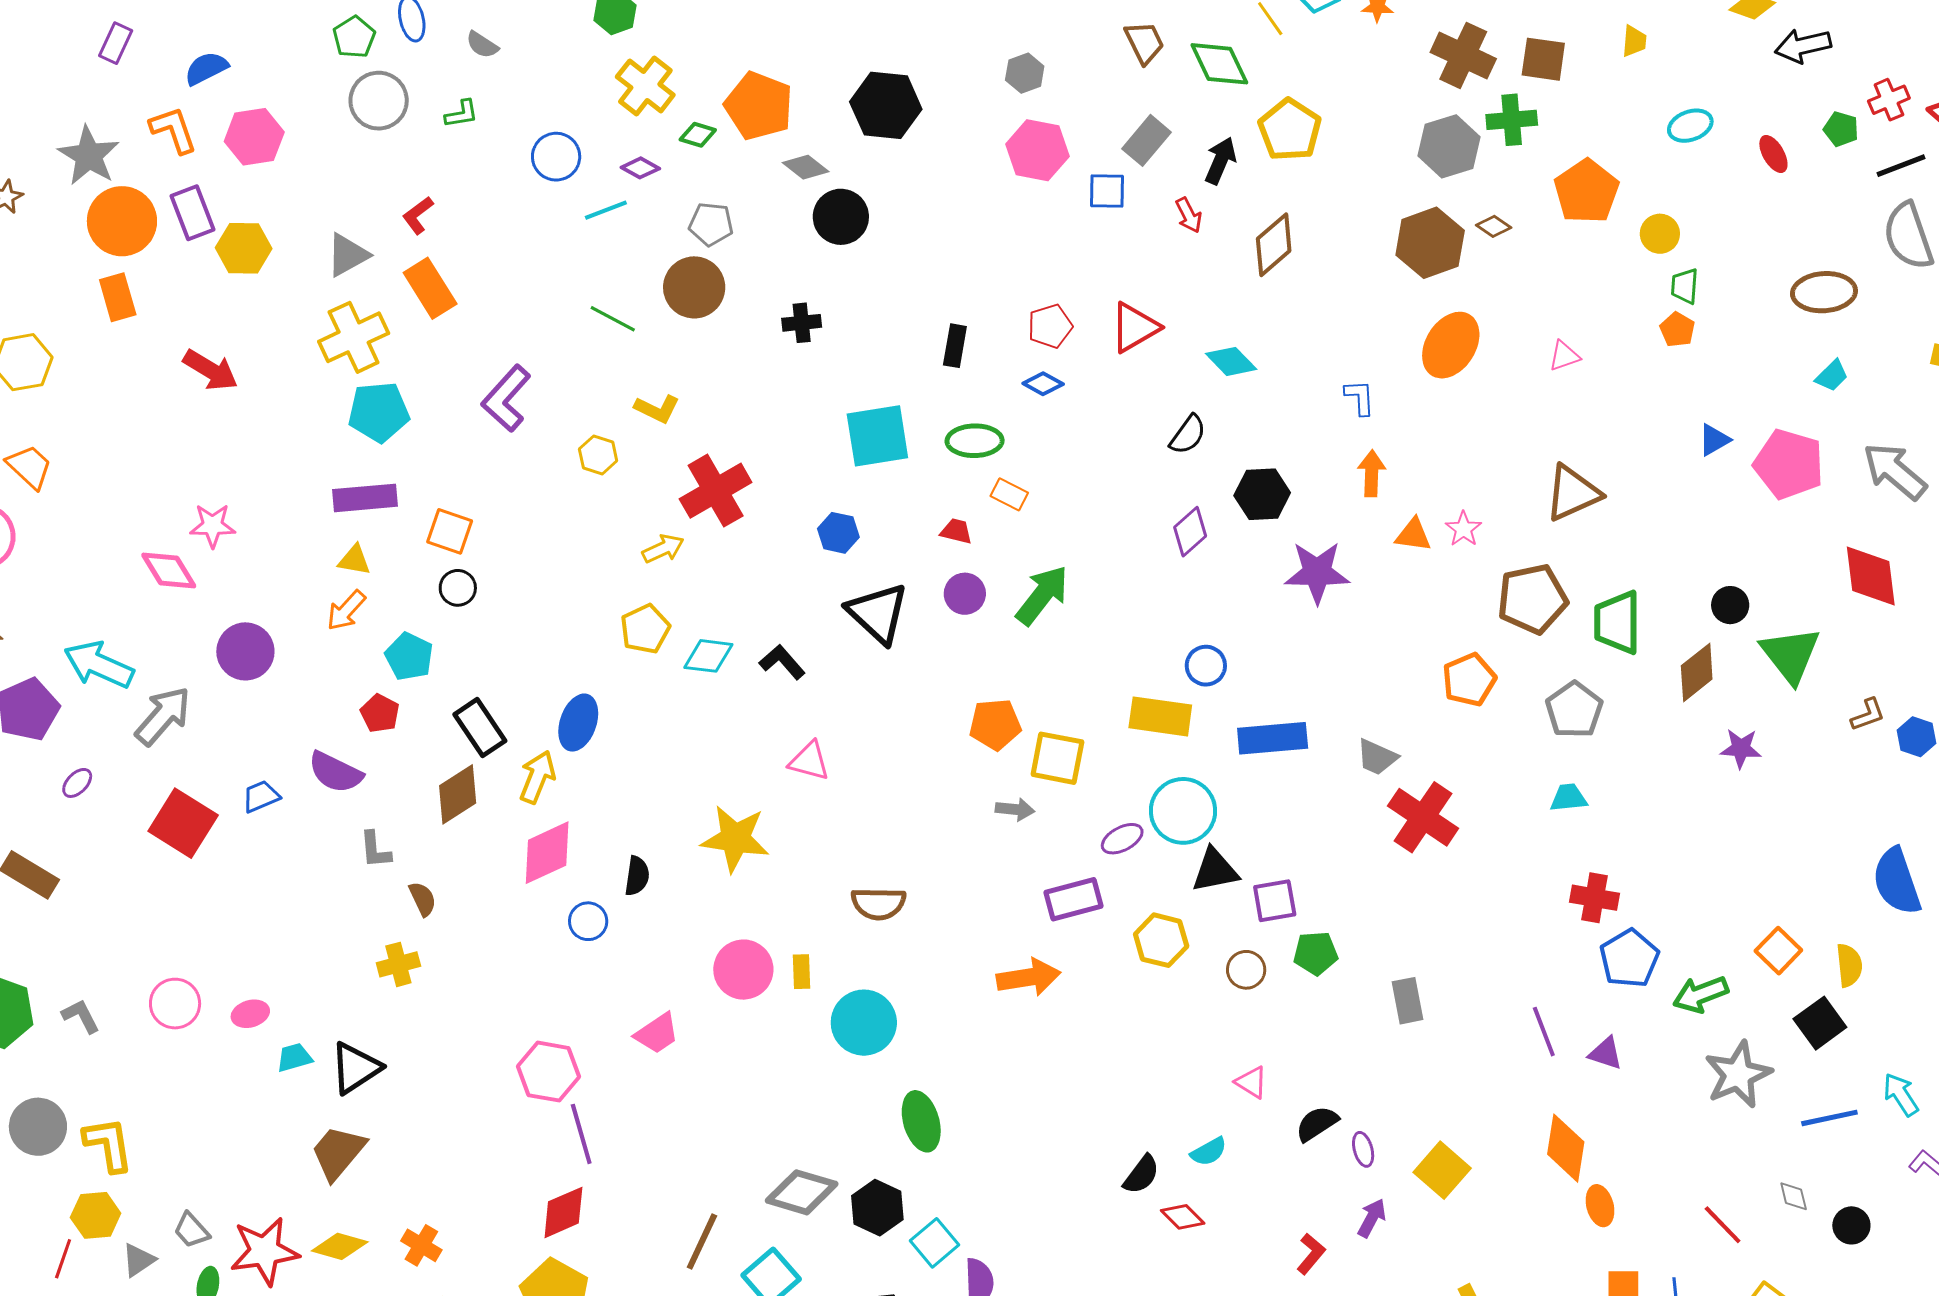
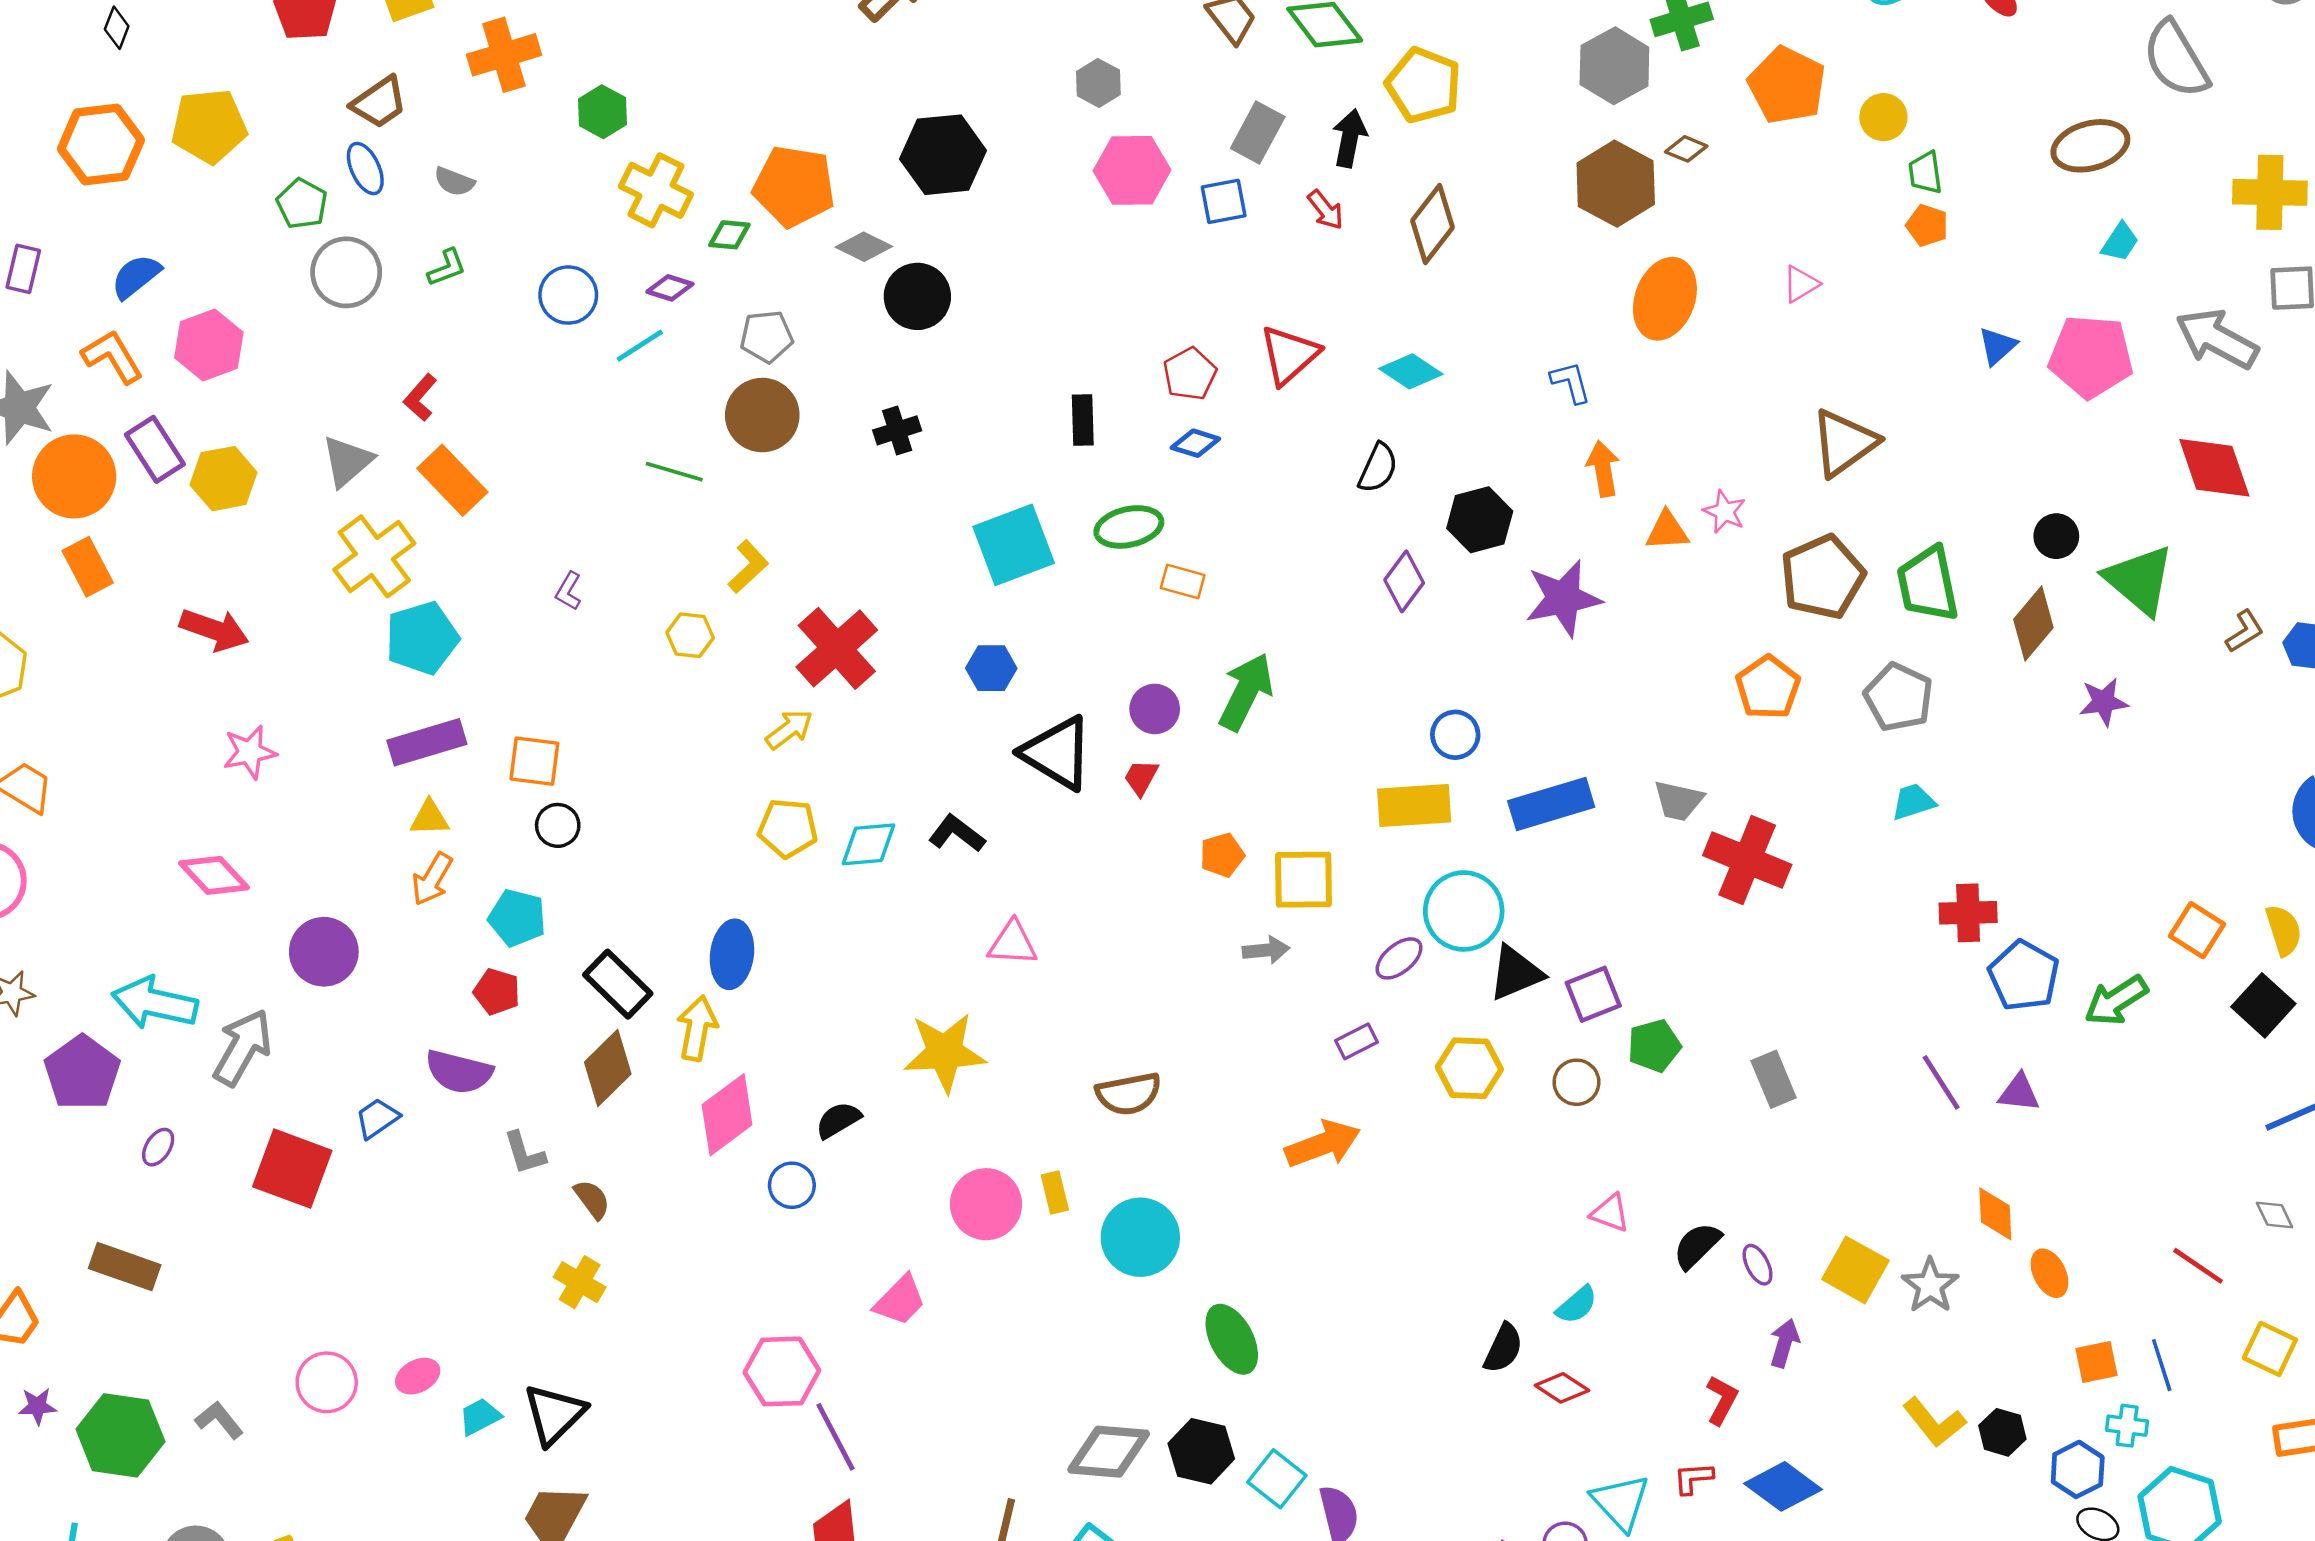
purple L-shape: (506, 398) -> (569, 591), size x0.5
yellow L-shape: (657, 409) -> (748, 567), turned -57
pink star: (213, 526) -> (250, 752), moved
red trapezoid: (956, 531) -> (1141, 777), moved, turned -64
yellow pentagon: (645, 629) -> (788, 828), turned -30
orange pentagon: (995, 724) -> (1222, 855), size x0.7
black semicircle: (637, 876) -> (838, 1120), turned -117
purple rectangle: (1073, 899) -> (1356, 1041), size x0.6
yellow cross: (398, 964) -> (580, 1282), turned -33
gray star: (1738, 1075) -> (1930, 1285), moved, size x0.7
orange diamond: (1566, 1148) -> (1995, 1214), size x0.7

